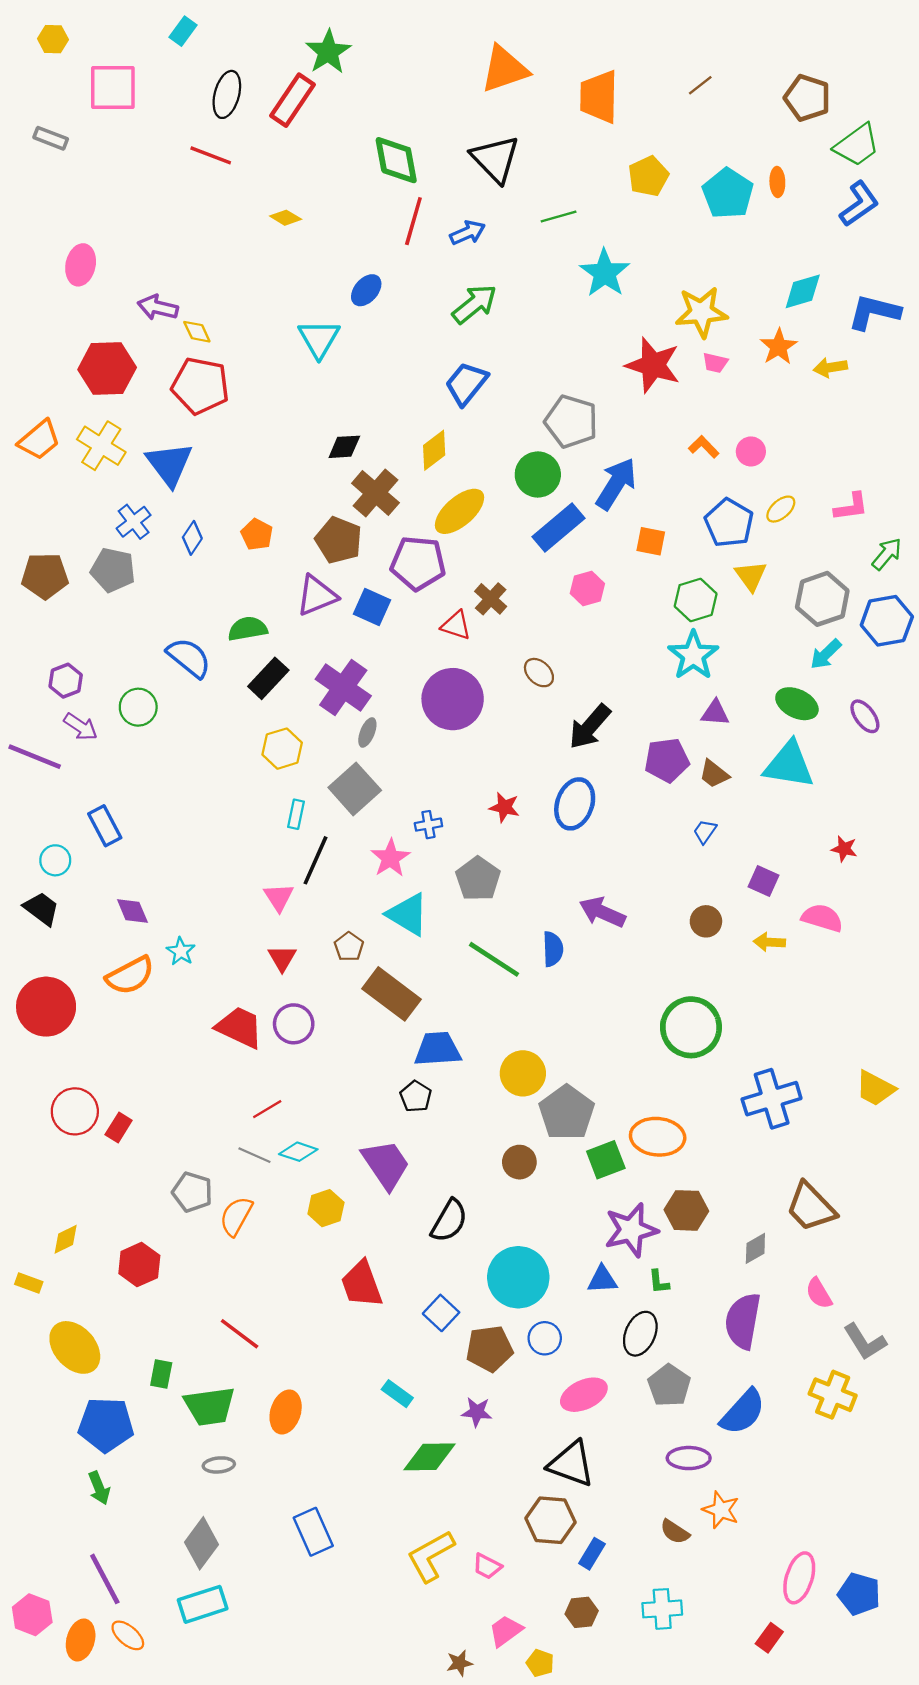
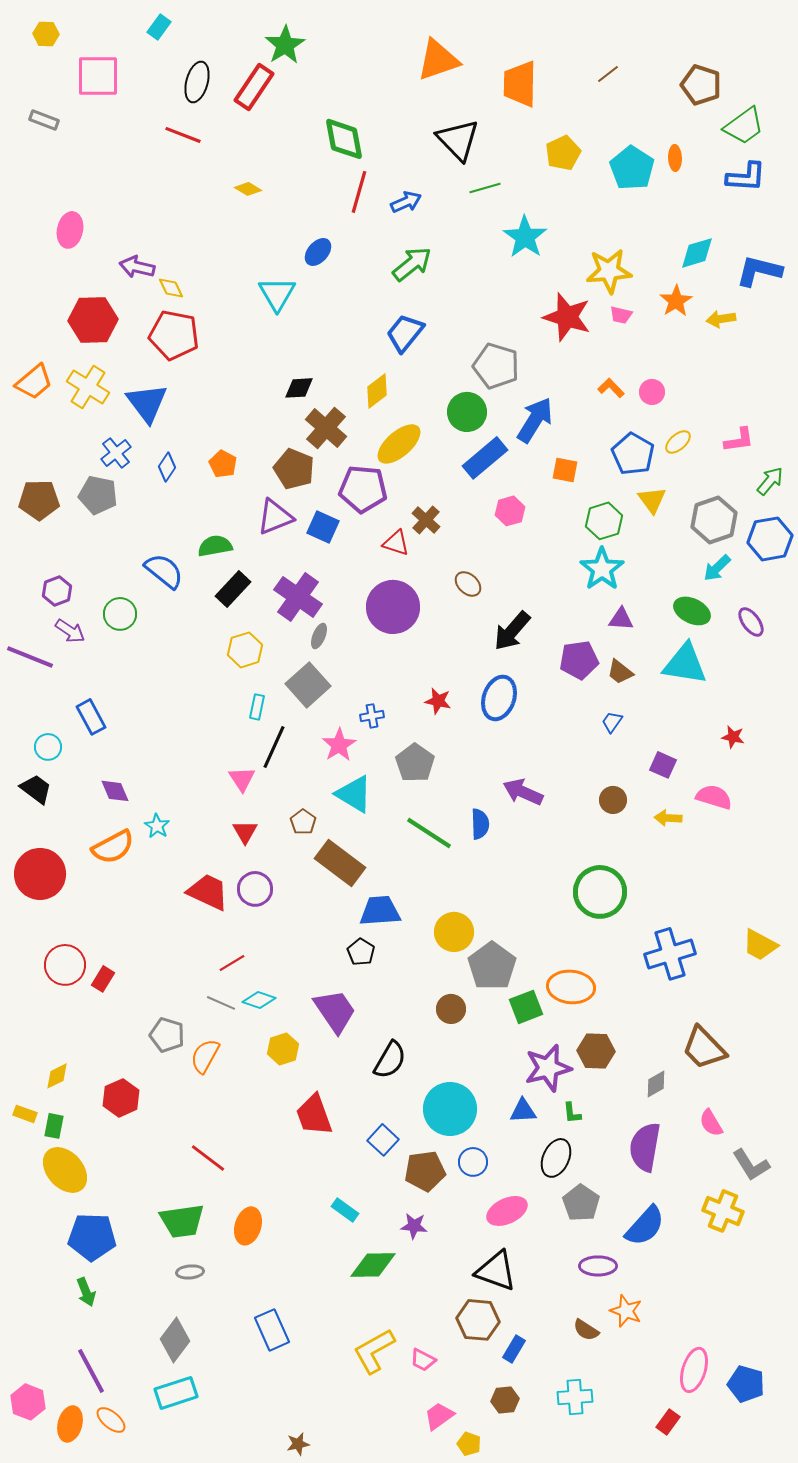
black triangle: (495, 159) -> (458, 140), moved
blue L-shape: (859, 204) -> (746, 177), turned 39
green rectangle: (161, 1374) -> (54, 1126), moved
brown star: (460, 1663) -> (298, 1444), moved

